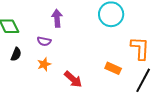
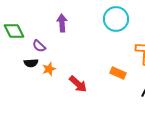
purple semicircle: (44, 41) -> (39, 46), moved, turned 32
black semicircle: (16, 54) -> (31, 63), moved, turned 64

